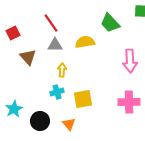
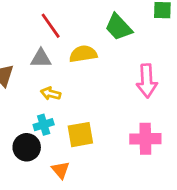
red line: (51, 23) -> (51, 26), moved
yellow arrow: (62, 70) -> (51, 94), turned -80
black circle: (40, 121) -> (27, 147), moved

